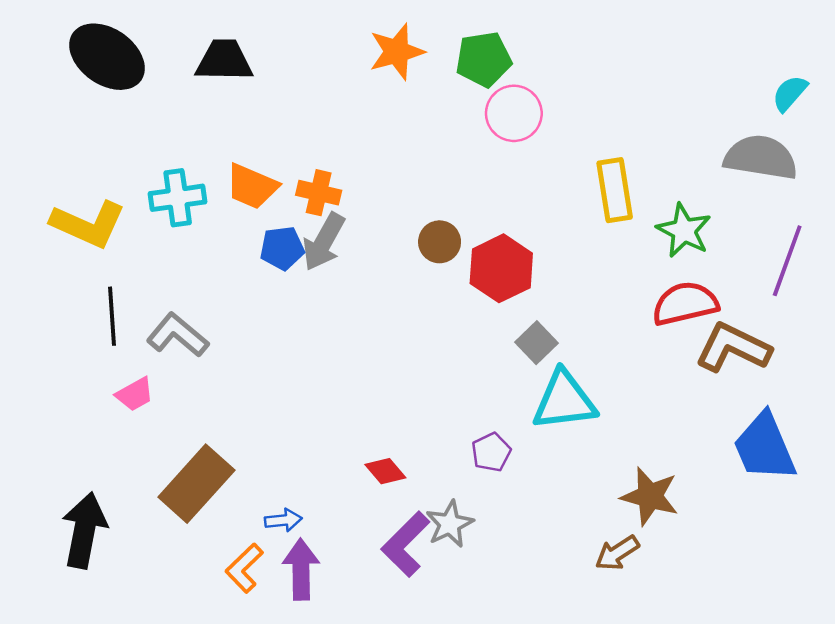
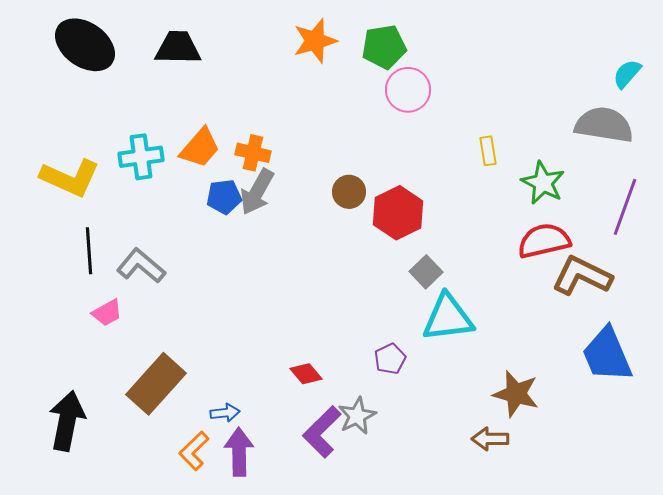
orange trapezoid: (252, 186) -> (200, 148), turned -72
yellow rectangle: (615, 190) -> (488, 151), size x0.6
brown arrow: (617, 553) -> (490, 439), turned 33

